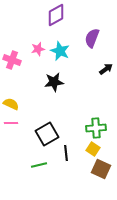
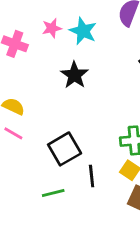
black star: (54, 82) -> (74, 75), turned -30
pink line: (11, 123) -> (13, 133), turned 32

